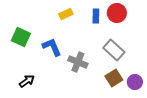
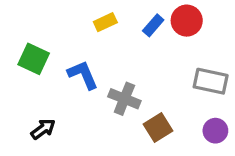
blue rectangle: (96, 16) -> (153, 25), turned 40
gray rectangle: (114, 50) -> (211, 81), moved, turned -30
brown square: (114, 78) -> (158, 127), moved

